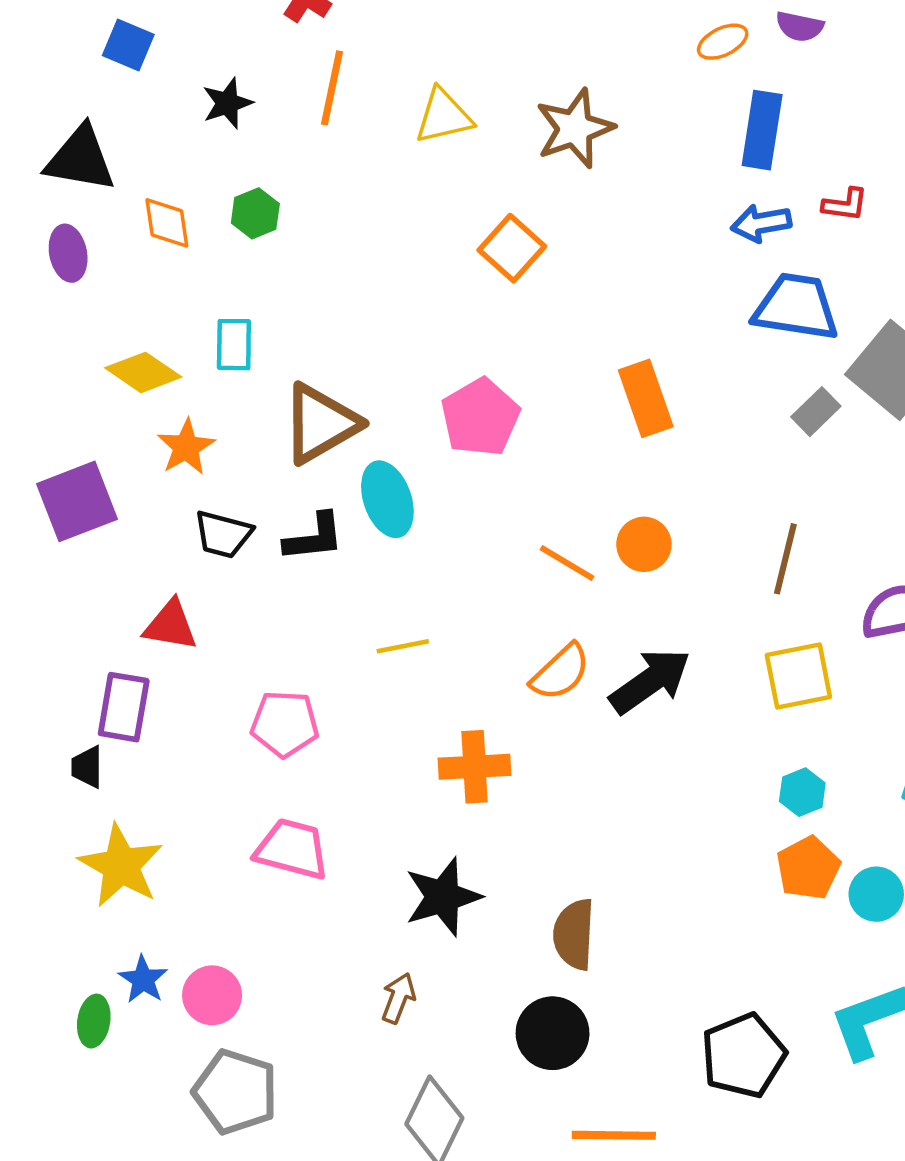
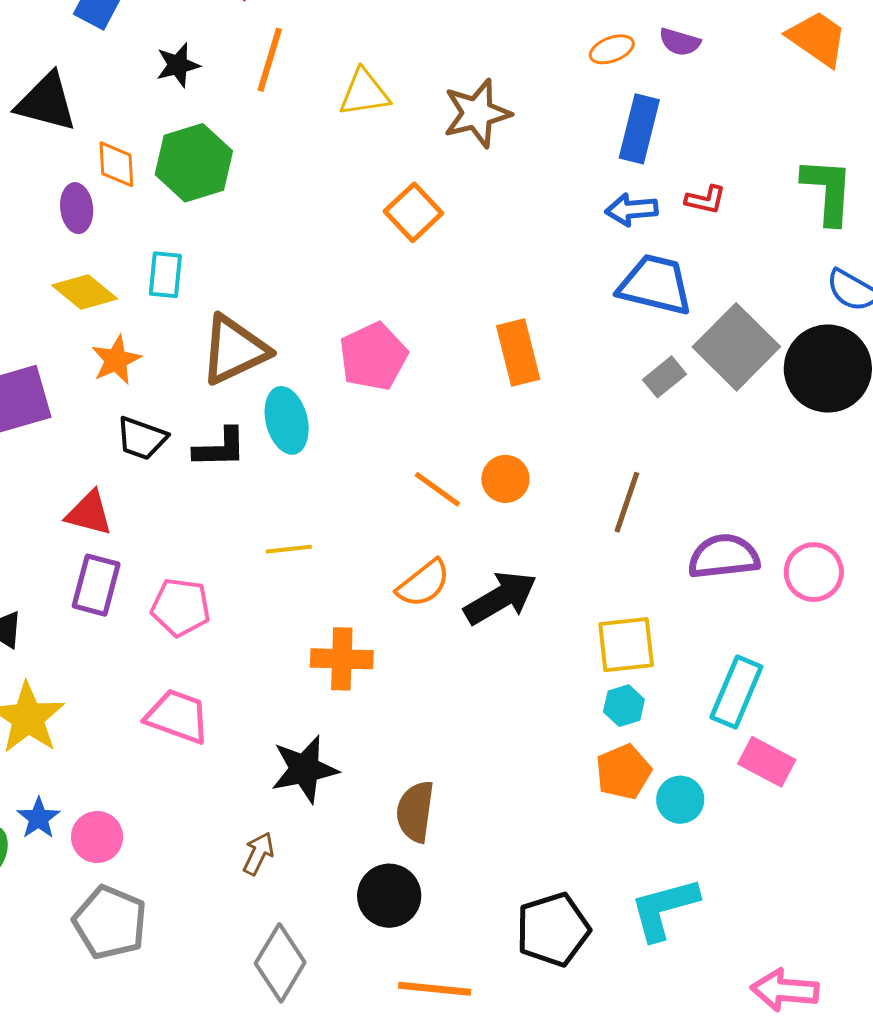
green hexagon: (255, 213) -> (194, 163), size x1.8
purple ellipse: (68, 253) -> (77, 208), moved
yellow square: (798, 676) -> (626, 645), moved
purple rectangle: (124, 707) -> (96, 585), moved

